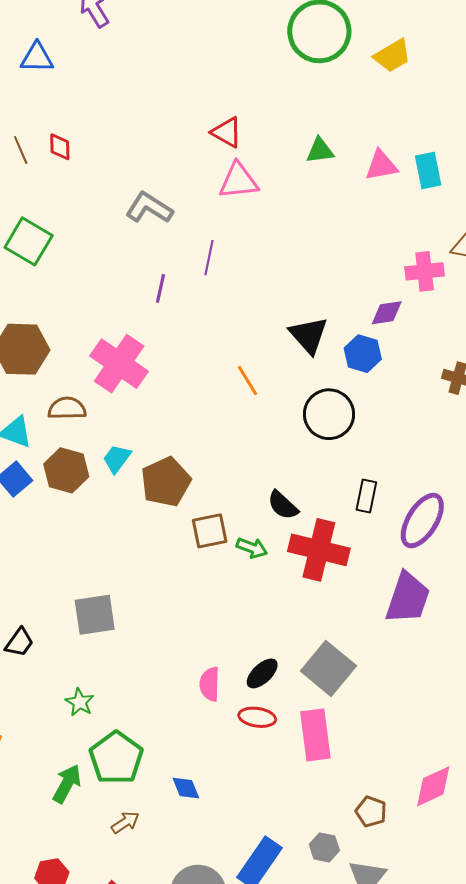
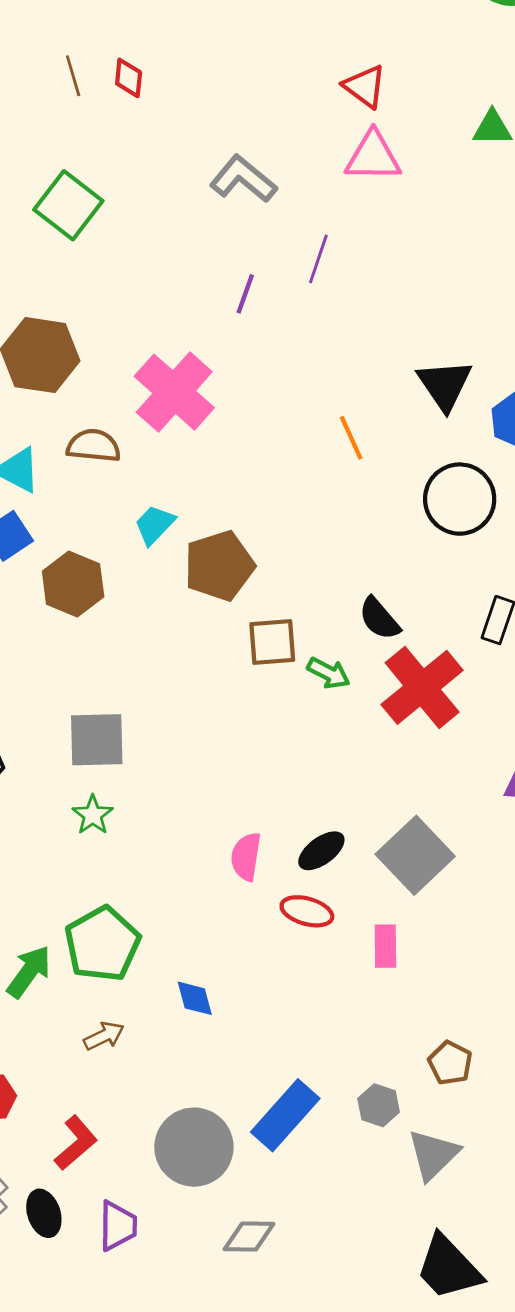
brown hexagon: (66, 470) -> (73, 584), moved
red cross: (319, 550) -> (422, 687), turned 30
green star: (80, 702) -> (93, 815), moved
pink rectangle: (315, 735) -> (385, 946), size x0.6

